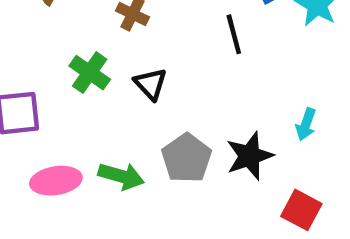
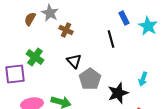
green cross: (90, 73) -> (35, 57), moved
gray pentagon: (187, 158) -> (90, 79), moved

